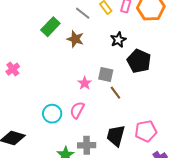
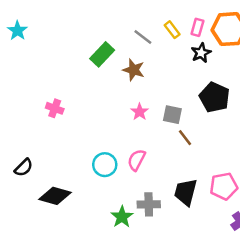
black star: (118, 40) -> (201, 53), moved
pink cross: (13, 69) -> (55, 108), turned -32
pink star: (85, 83) -> (140, 112), moved

